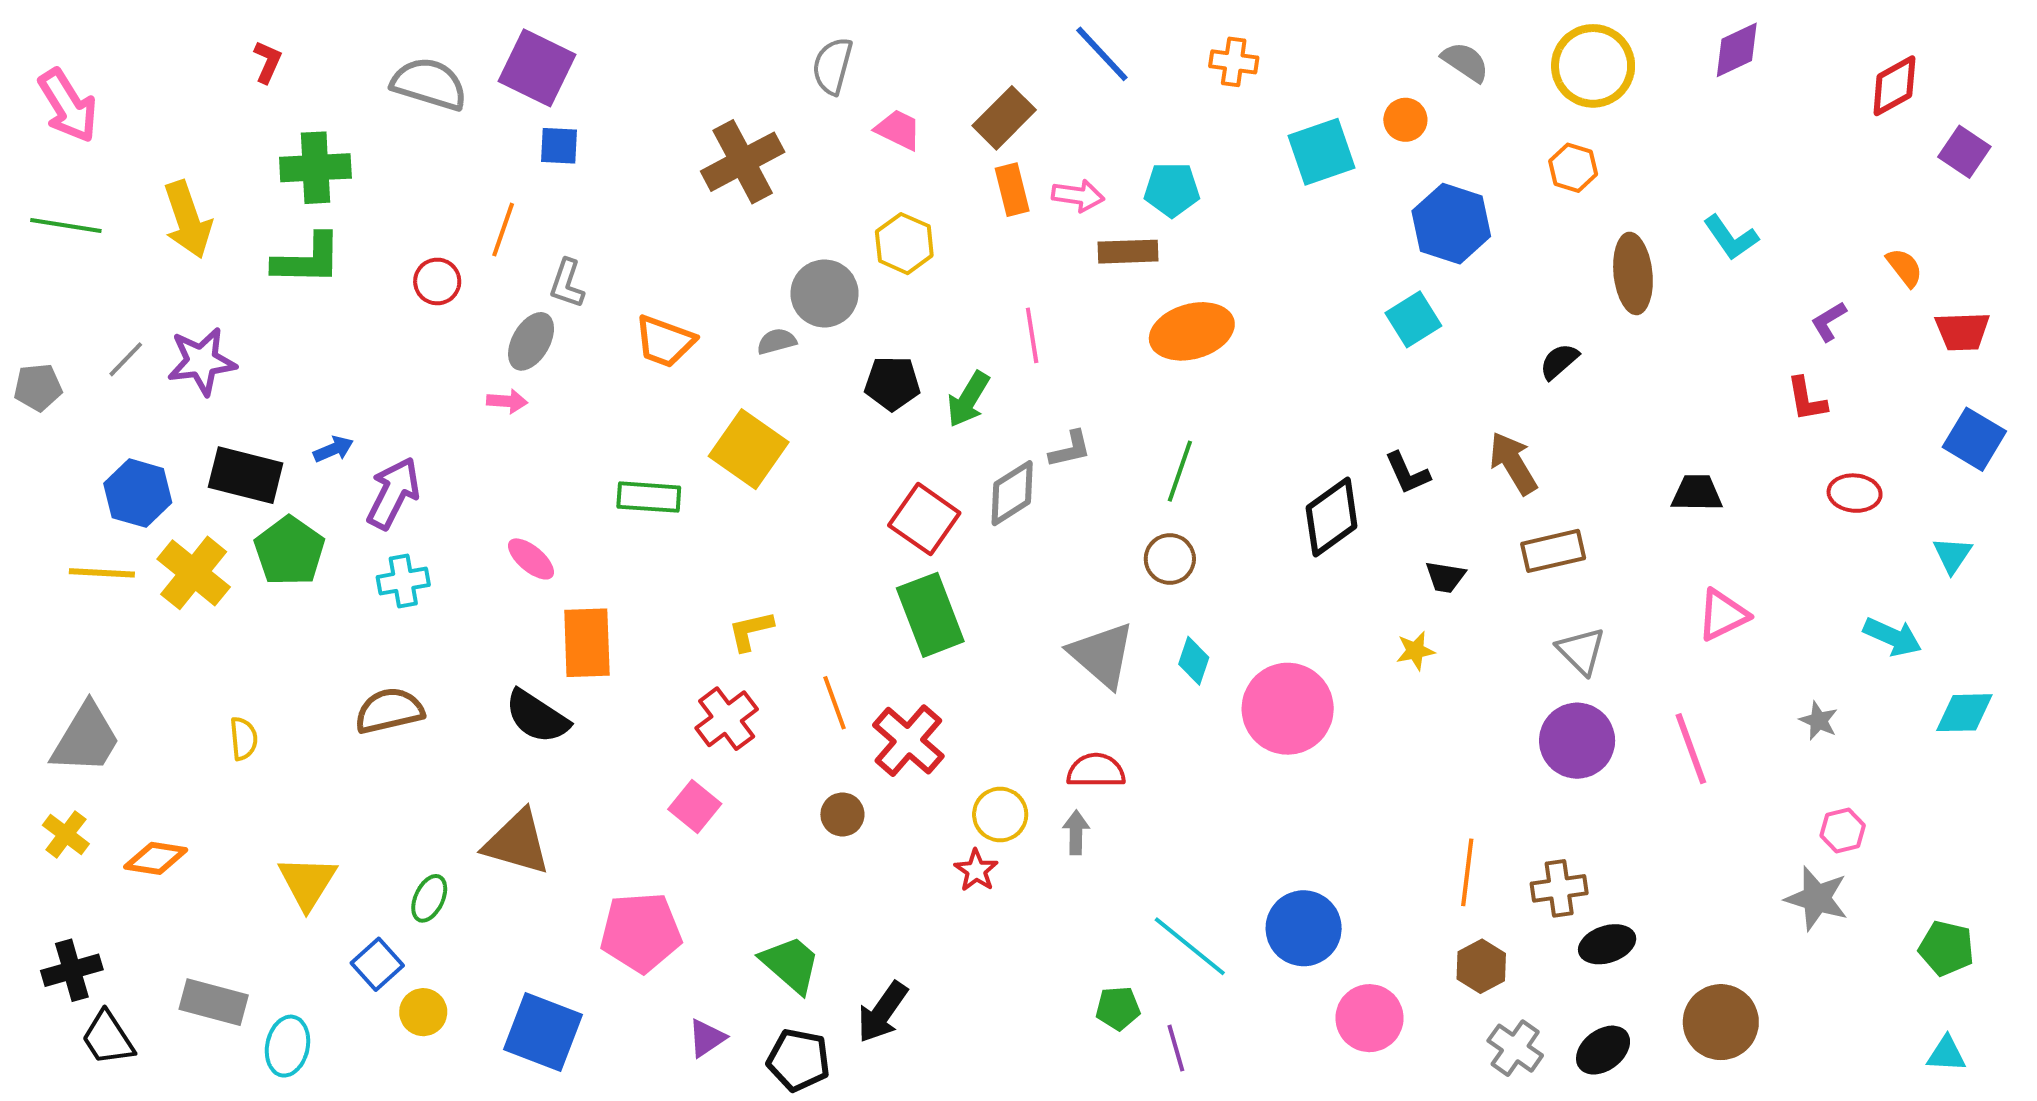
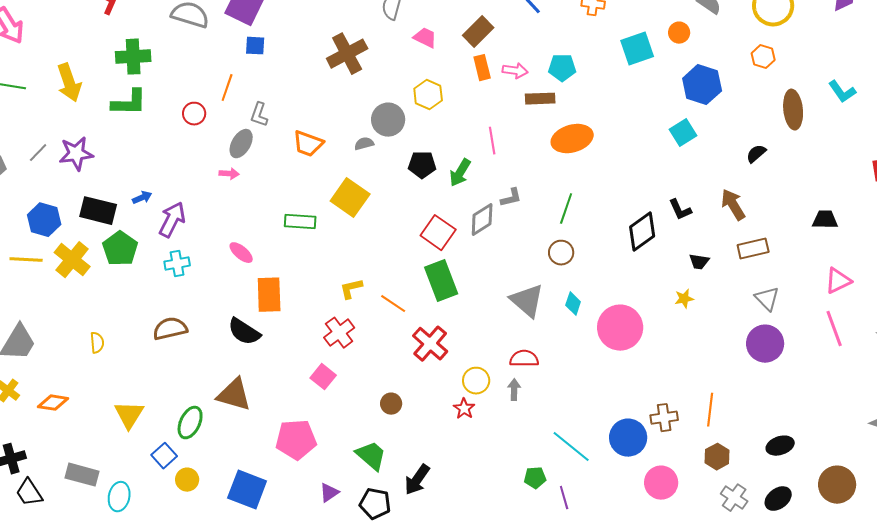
orange line: (834, 703) -> (393, 304), moved, turned -36
pink line: (1691, 749) -> (834, 329), moved
brown circle: (842, 814) -> (391, 404), moved
brown cross: (1559, 888) -> (664, 418), moved
green ellipse: (429, 898) -> (190, 423), size x1.4

